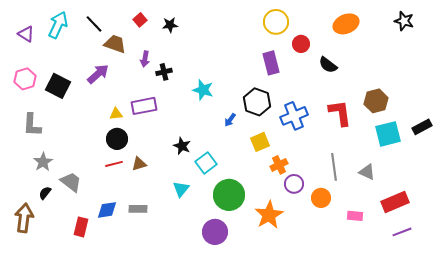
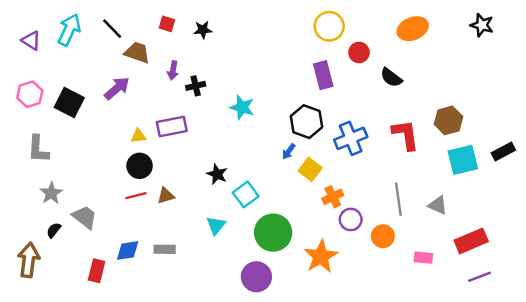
red square: (140, 20) -> (167, 24), turned -32
blue arrow: (230, 120) -> (289, 151), moved
yellow square: (260, 142) -> (310, 169), turned -30

